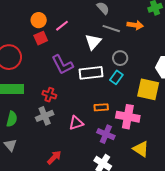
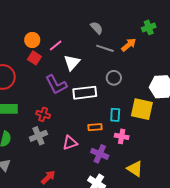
orange arrow: (135, 25) -> (129, 45), turned -49
red square: (41, 38) -> (34, 58), turned -32
white triangle: (93, 42) -> (72, 62), moved
cyan rectangle: (116, 77) -> (115, 115), moved, turned -32
pink cross: (128, 117) -> (122, 136), size x0.6

